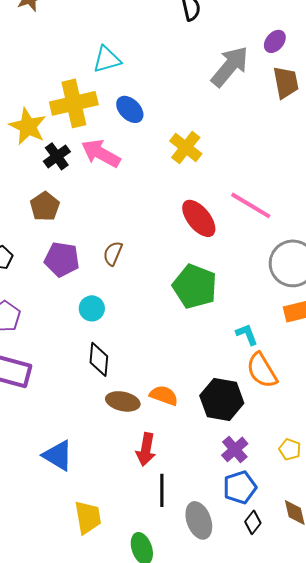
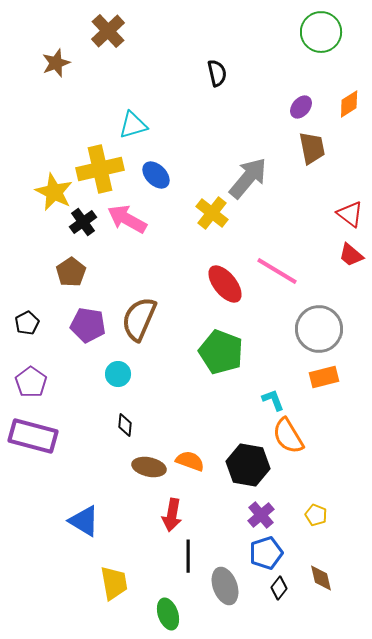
gray arrow: (230, 66) -> (248, 178), moved
brown semicircle: (113, 253) -> (139, 319), size x1.8
black diamond: (99, 359) -> (125, 425), size x0.7

